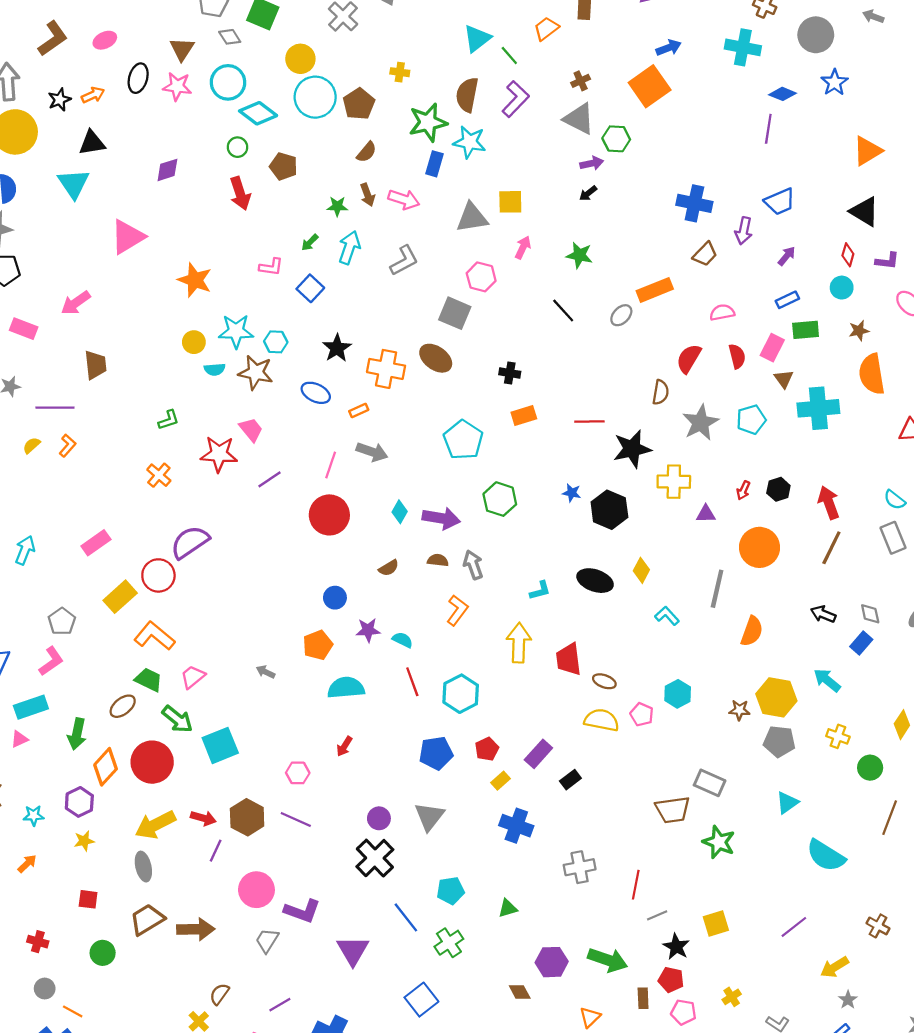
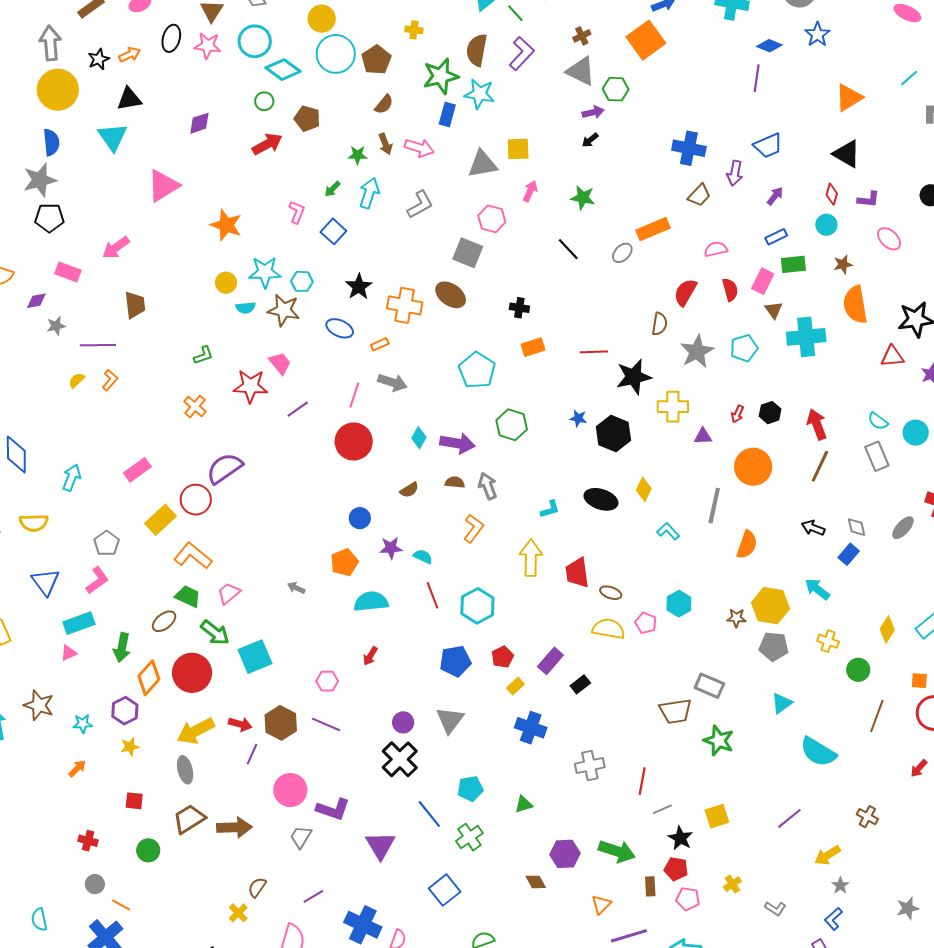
red arrow: (240, 193) -> (267, 144), turned -100
pink L-shape: (271, 267) -> (297, 212), turned -75

